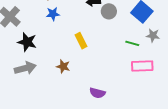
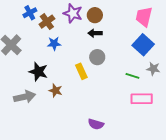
gray circle: (109, 11) -> (97, 57), moved
black star: (27, 42) -> (38, 72), moved
brown star: (63, 66) -> (56, 91), moved

